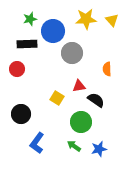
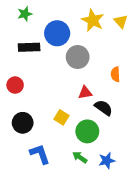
green star: (30, 19) -> (25, 14), moved
yellow star: (86, 19) -> (93, 20), turned 30
red circle: (17, 69) -> (15, 85), moved
yellow square: (57, 98) -> (61, 117), moved
blue L-shape: (37, 143) -> (40, 154), turned 125

